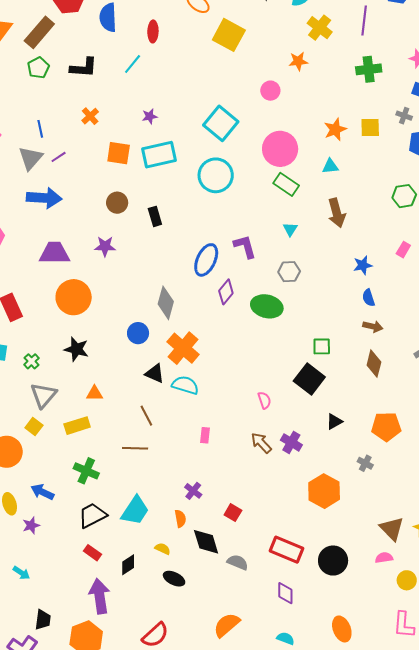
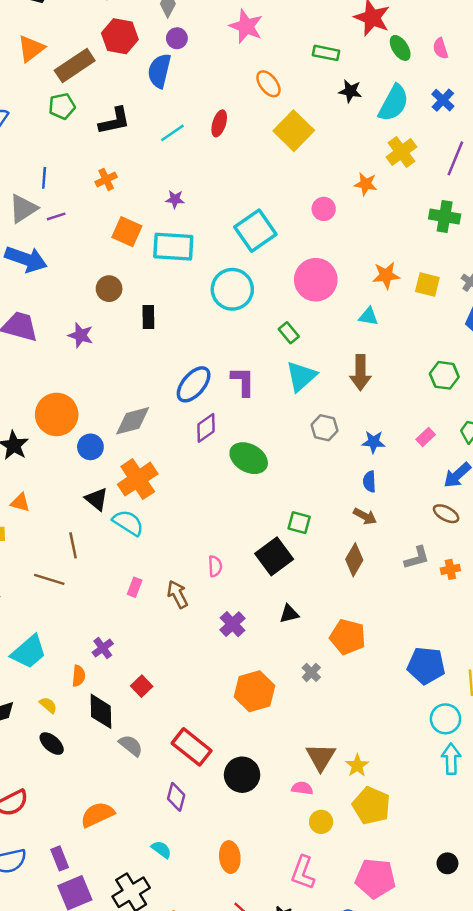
red ellipse: (153, 31) -> (219, 123), moved
black L-shape: (84, 68) -> (115, 121), turned -32
green rectangle: (286, 184) -> (289, 333), moved, size x0.7
cyan triangle: (290, 229) -> (301, 376), size x1.8
gray hexagon: (289, 272) -> (325, 428), moved
orange circle: (74, 297) -> (57, 414), moved
gray diamond: (166, 303) -> (133, 421), turned 44
brown arrow: (261, 443) -> (177, 594), moved

